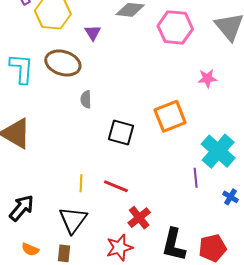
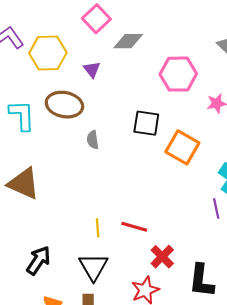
pink hexagon: (175, 27) -> (178, 74), moved
orange square: (170, 116) -> (182, 147), turned -32
black square: (121, 132) -> (146, 123), moved

